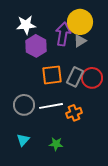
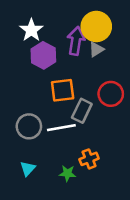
white star: (26, 25) -> (31, 30), turned -30
gray rectangle: (75, 77) -> (82, 111), moved
orange cross: (74, 113) -> (89, 159), moved

